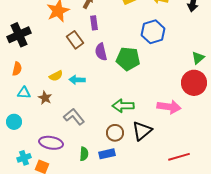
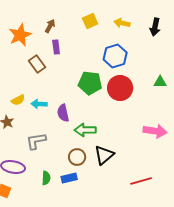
purple semicircle: (101, 52) -> (63, 113), moved
green triangle: (198, 58) -> (160, 82), turned 40
red circle: (194, 83) -> (120, 88), moved
pink arrow: (169, 107) -> (155, 131), moved
gray L-shape: (74, 117) -> (36, 141), turned -60

